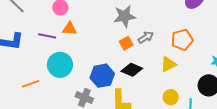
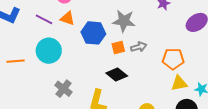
yellow triangle: (168, 64) -> (179, 83), moved
blue hexagon: (102, 76) -> (93, 33), moved

